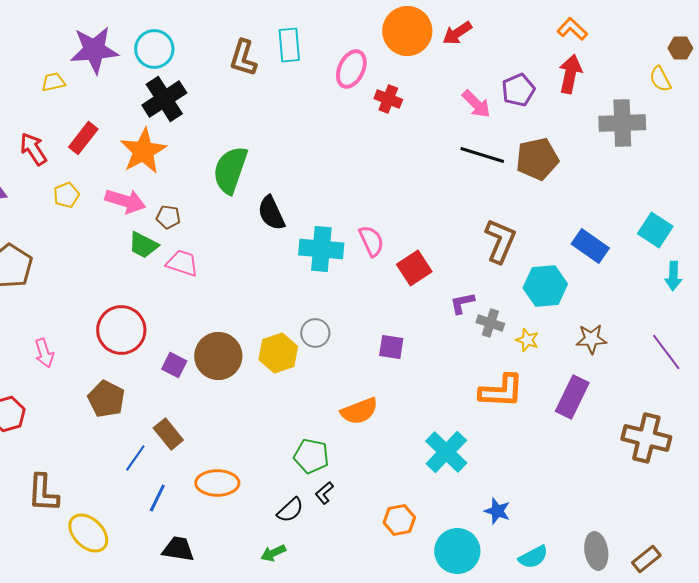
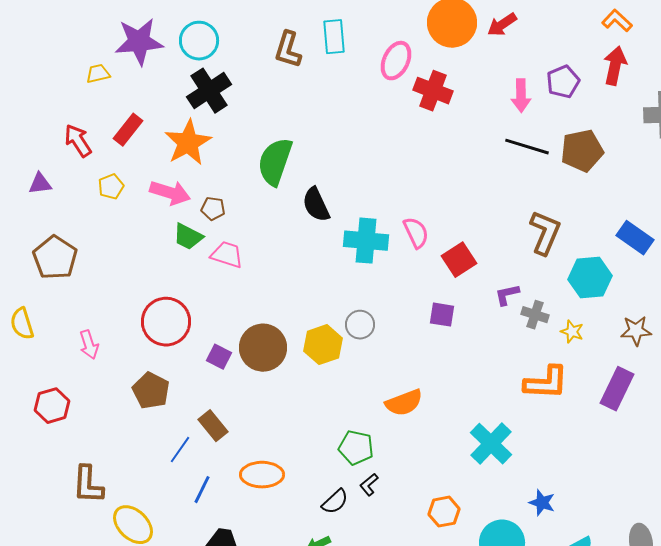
red cross: (388, 99) -> (433, 91), size x1.4
pink arrow: (476, 104) -> (521, 96), turned 44
purple square: (391, 347) -> (442, 315), moved

